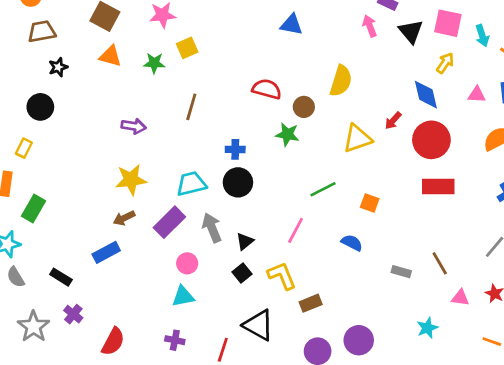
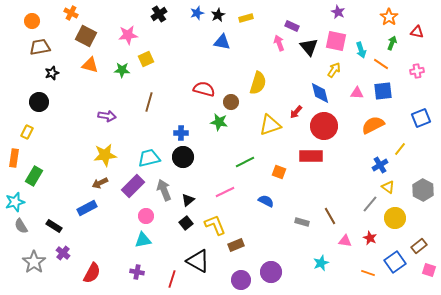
red rectangle: (438, 187) -> (311, 156), moved
pink line: (296, 230) -> (225, 192), turned 36

